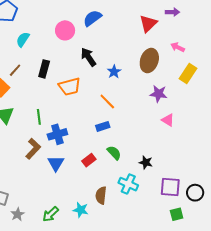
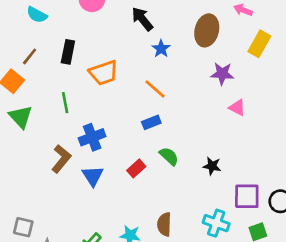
cyan semicircle: (23, 39) -> (37, 15), turned -91
black arrow: (88, 57) -> (142, 19), moved
green line: (39, 117) -> (65, 103), moved
cyan cross: (128, 184) -> (216, 223), moved
brown semicircle: (101, 195) -> (164, 224), moved

